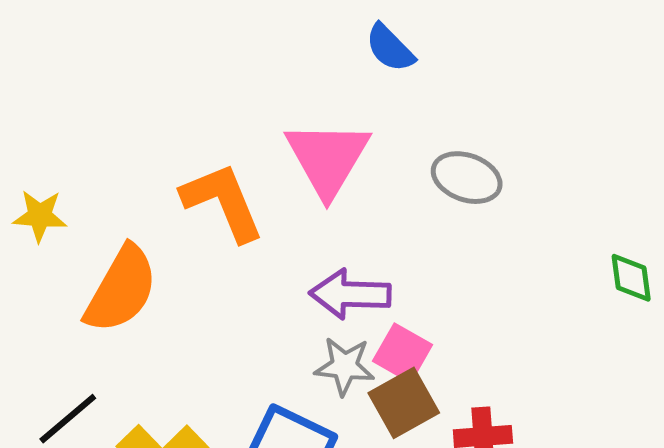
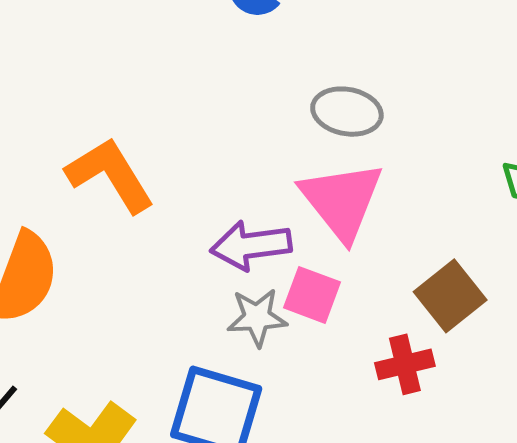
pink triangle: (327, 158) -> (342, 201), moved
brown square: (404, 403) -> (450, 296), moved

